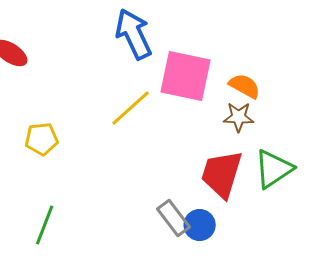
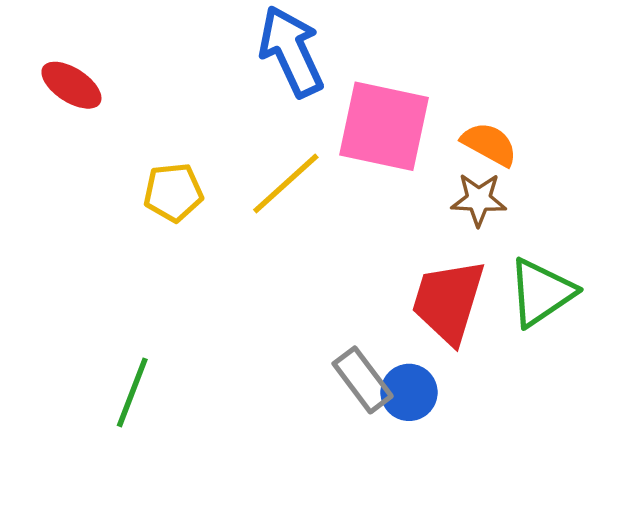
yellow pentagon: (42, 139) -> (173, 192), moved

